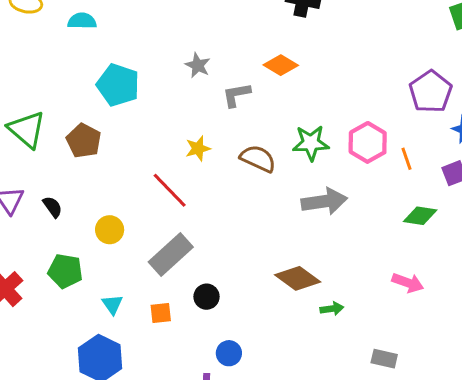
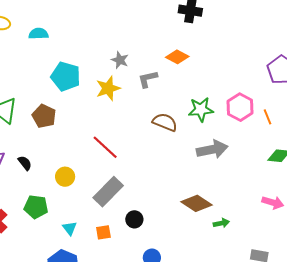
yellow star: (198, 148) -> (108, 88), moved, size x1.4

